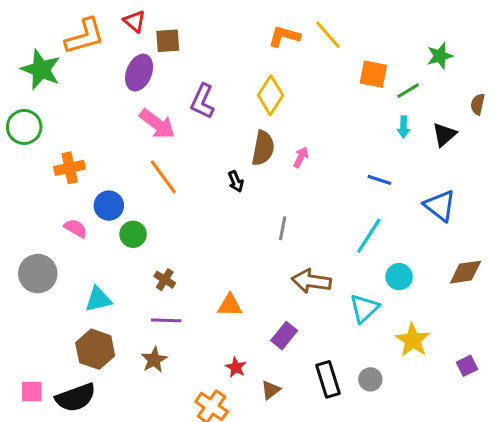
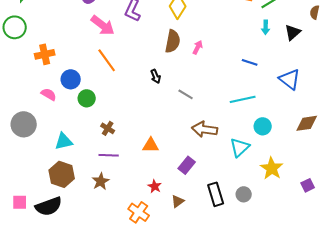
black arrow: (236, 181) -> (156, 76), moved
gray line: (283, 228) -> (186, 94), turned -70
cyan line: (369, 236) -> (243, 99), turned 45

